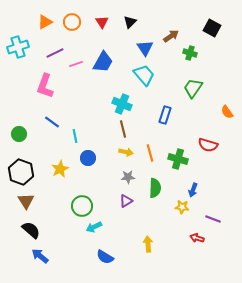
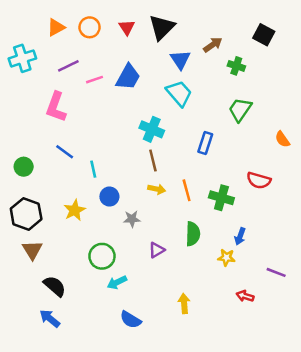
black triangle: (130, 22) -> (162, 27), size x1.6
gray star: (128, 177) -> (132, 219), moved
purple line: (213, 219) -> (276, 272), moved
black semicircle: (31, 230) -> (55, 286), moved

